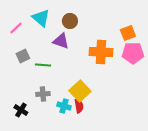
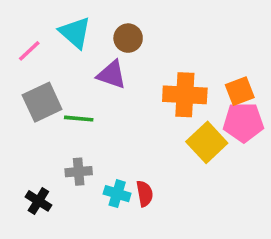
orange square: (128, 33) -> (240, 91), moved
pink pentagon: (133, 53) -> (243, 122), moved
gray square: (23, 56) -> (42, 102), size x1.5
yellow square: (80, 91) -> (207, 142), moved

